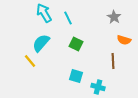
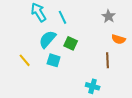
cyan semicircle: (41, 43) -> (48, 39), moved
cyan square: (76, 76) -> (54, 60), moved

